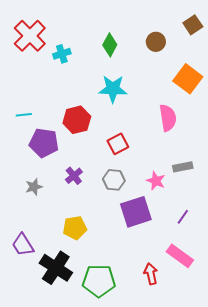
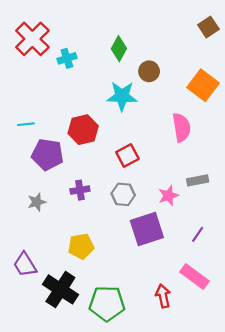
brown circle: (156, 42) -> (149, 71), moved
purple cross: (74, 176) -> (80, 190), turned 30
pink star: (156, 181) -> (168, 195), turned 30

